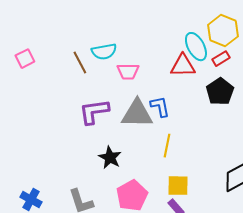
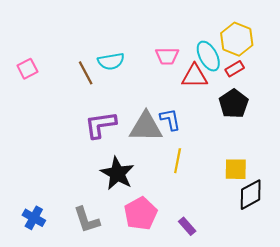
pink trapezoid: (128, 72) -> (167, 56), moved
black star: (110, 158) -> (117, 173), size x1.4
yellow square: (178, 186) -> (236, 169), moved

